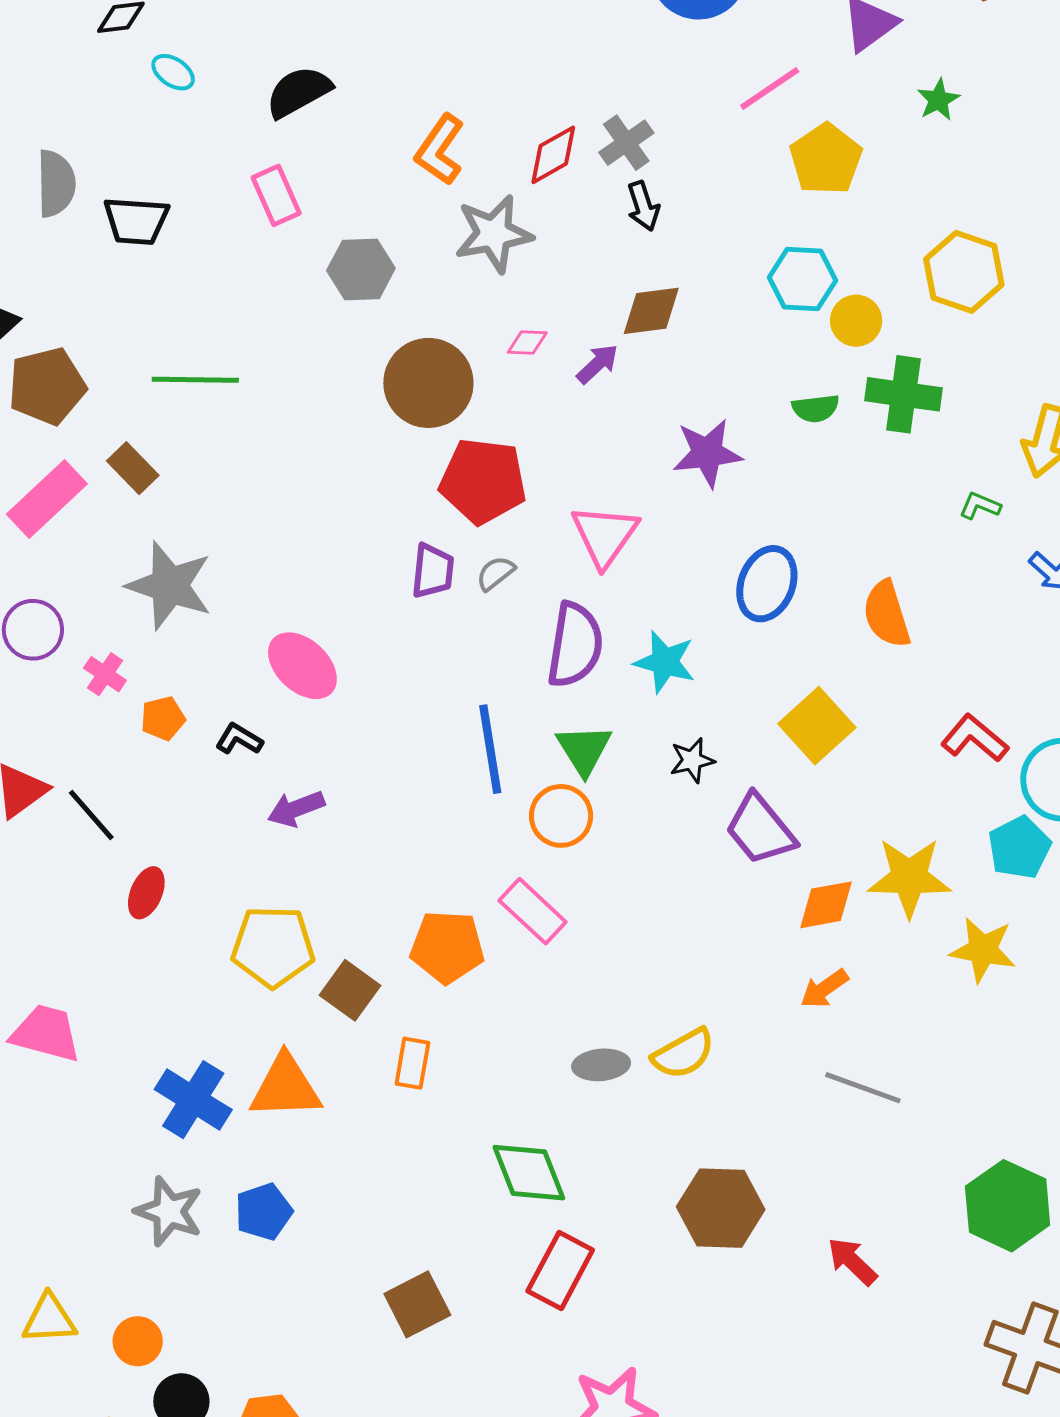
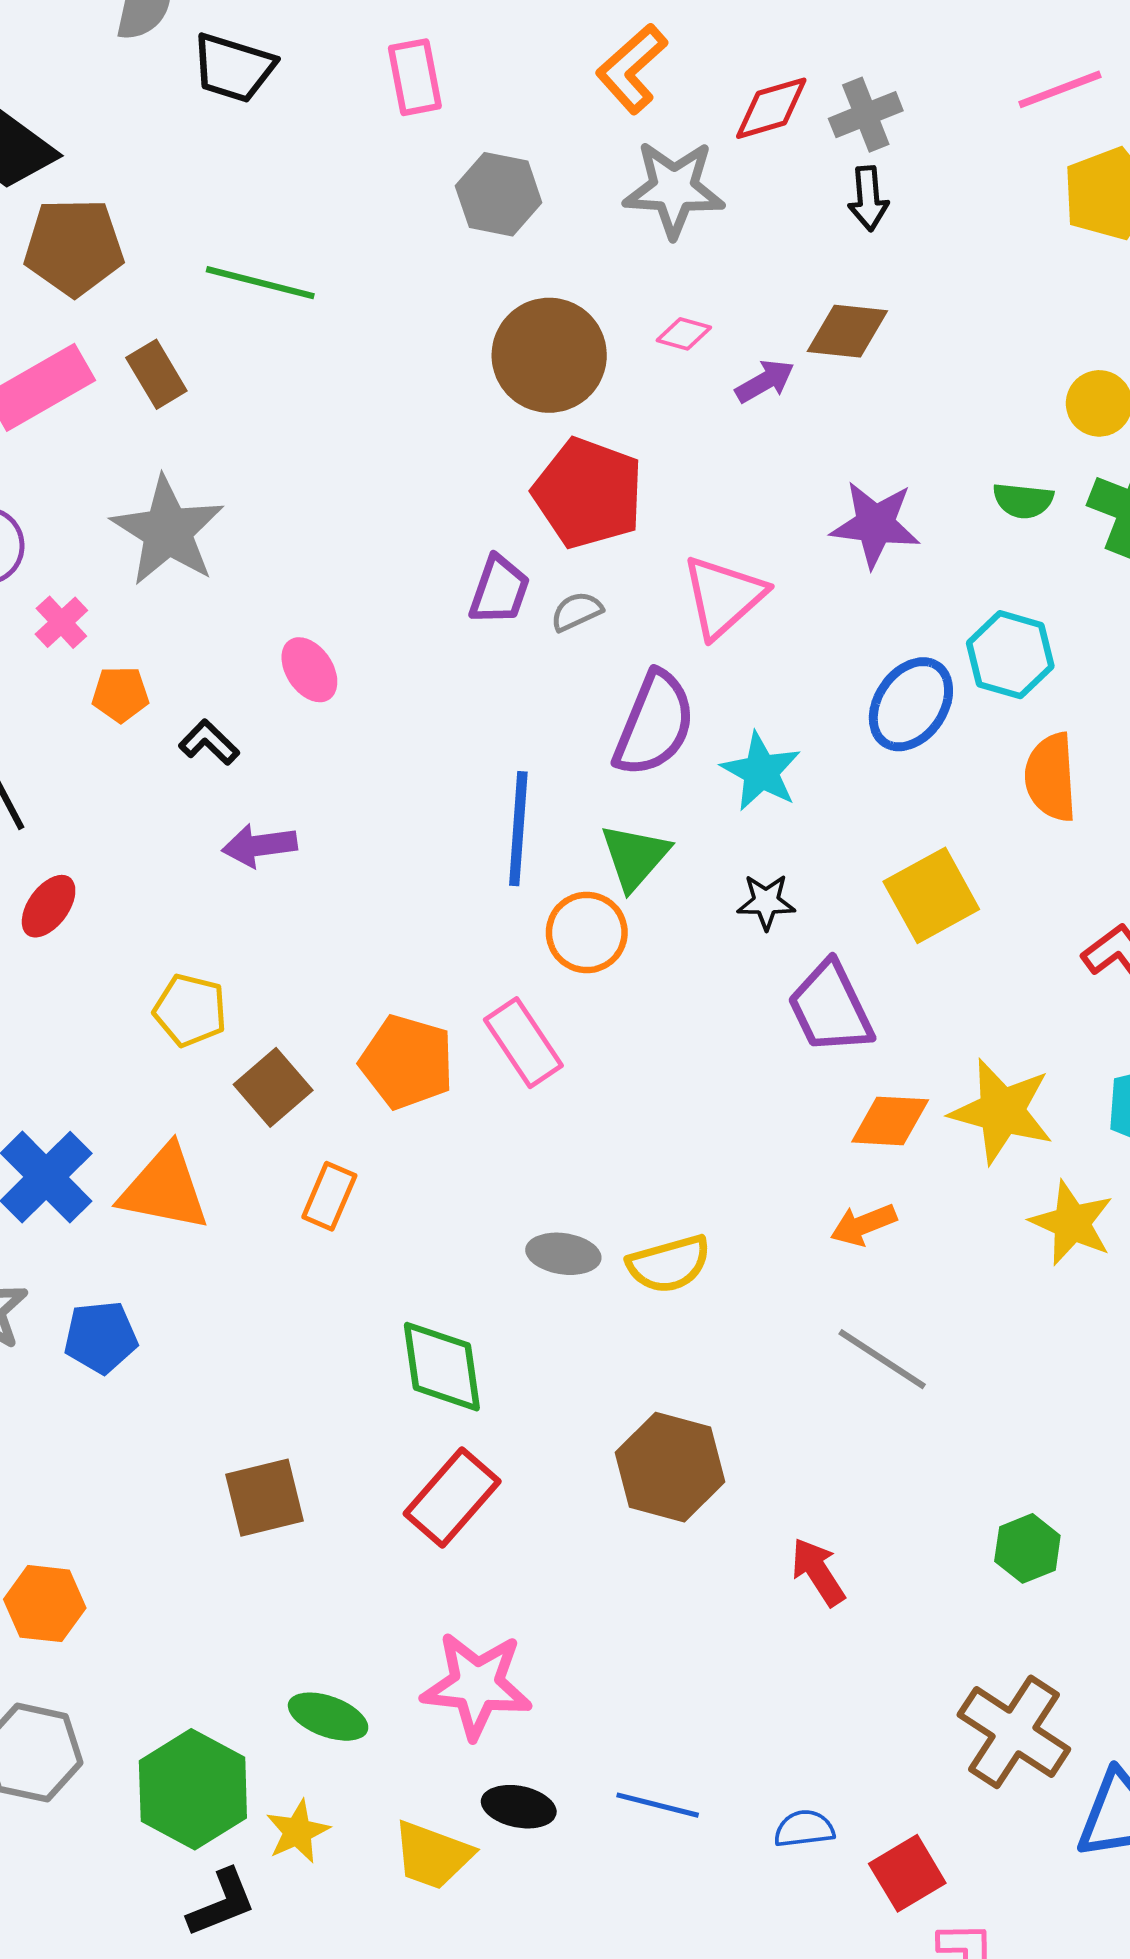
cyan hexagon: (802, 279) -> (1010, 655), moved
pink ellipse: (302, 666) -> (309, 670), size x0.7
yellow pentagon: (273, 947) -> (190, 1010), size x0.7
green hexagon: (1008, 1206) -> (1027, 1548), size x0.6

